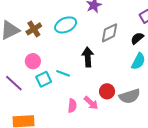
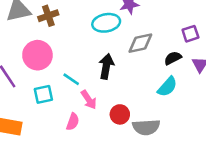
cyan ellipse: (66, 25) -> (106, 23), moved
pink circle: (33, 61) -> (37, 55), size x1.5
cyan square: (44, 79) -> (43, 94), moved
pink arrow: (91, 103) -> (89, 100), moved

